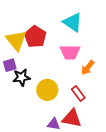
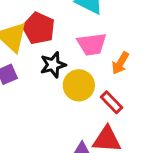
black star: (22, 77) -> (53, 65), moved
yellow circle: (47, 90) -> (79, 85), moved

